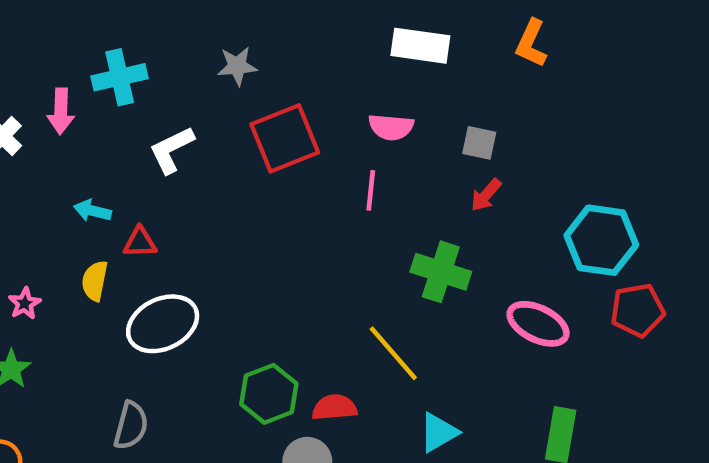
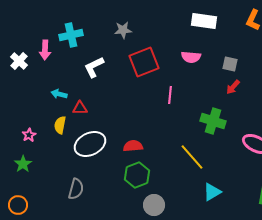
pink line: (371, 190) -> (170, 95), moved
red semicircle: (334, 408) -> (133, 146), moved

